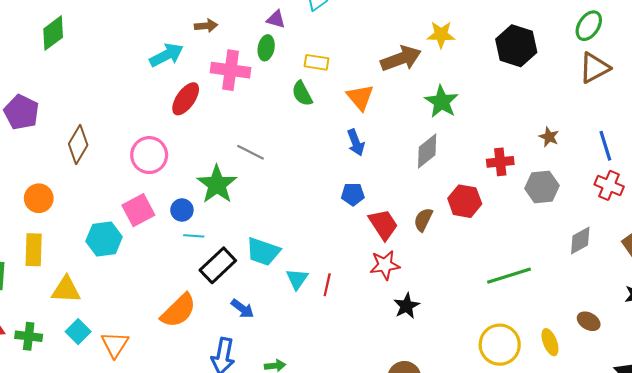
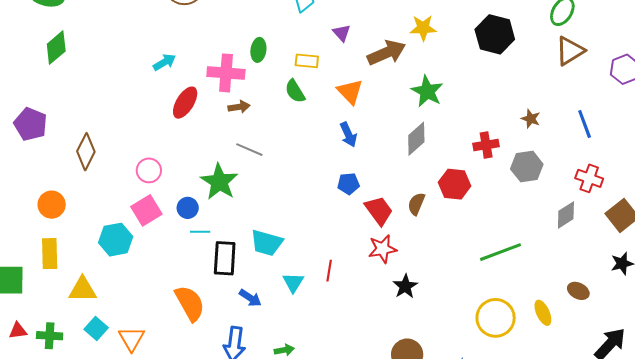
purple triangle: (276, 19) -> (342, 33), moved, turned 36
brown arrow: (206, 26) -> (239, 107), moved
cyan arrow: (166, 55) -> (165, 62), size x0.7
pink circle: (149, 155) -> (149, 170), moved, size x0.7
red cross: (609, 185) -> (589, 178), moved
black rectangle: (218, 265) -> (225, 258), turned -40
cyan triangle: (297, 279) -> (293, 282), moved
orange semicircle: (178, 311) -> (190, 303), turned -72

